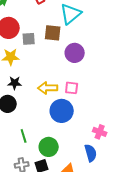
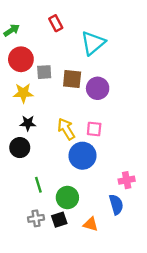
brown square: (53, 33) -> (72, 79), moved
yellow arrow: (48, 88) -> (66, 129), turned 60
pink cross: (100, 132) -> (127, 180), turned -32

